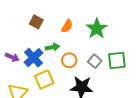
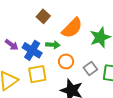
orange semicircle: (67, 26) -> (72, 28), size x1.6
blue cross: (33, 58) -> (32, 50), turned -30

